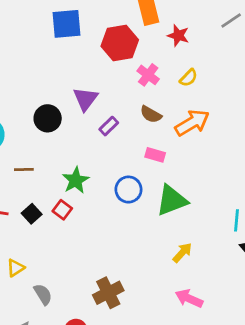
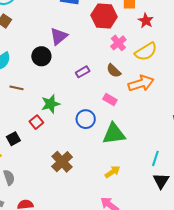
yellow semicircle: (189, 78) -> (146, 52), size x1.6
purple triangle: (85, 99) -> (59, 36), moved
black square: (32, 214) -> (13, 139), moved
brown cross: (108, 293) -> (62, 162), moved, turned -30

